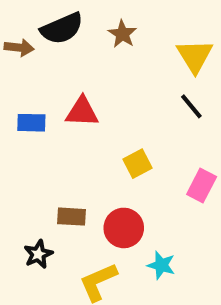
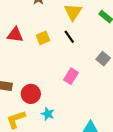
yellow square: (137, 164) -> (43, 38), moved

